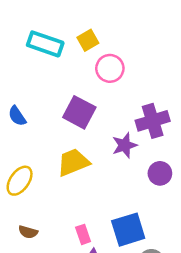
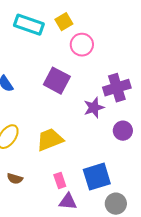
yellow trapezoid: (73, 162) -> (50, 140), moved

